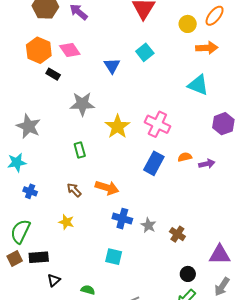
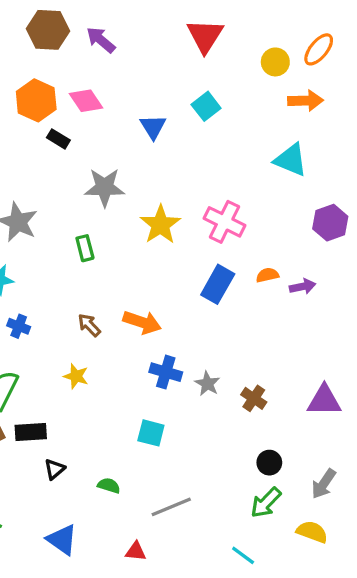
green rectangle: (80, 150) -> (85, 248), moved
purple triangle: (220, 255) -> (324, 400), moved

